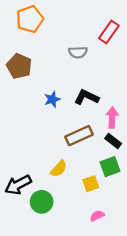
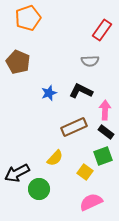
gray semicircle: (78, 52) -> (90, 61), moved
yellow square: (91, 184) -> (85, 172), turned -35
pink semicircle: (97, 216) -> (91, 202), size x1.6

